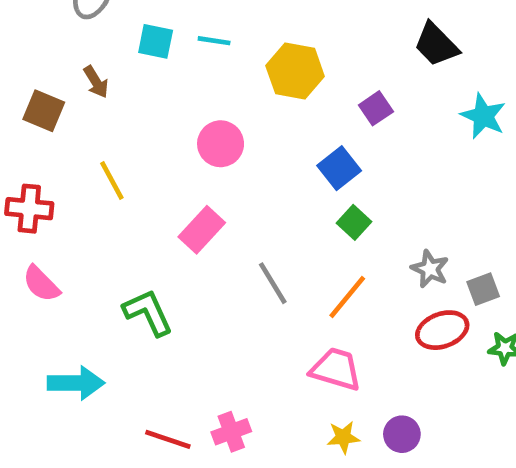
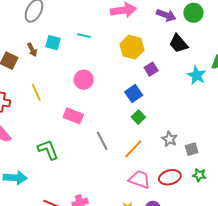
cyan square: (156, 41) -> (53, 43), moved
yellow hexagon: (295, 71) -> (132, 47), moved
pink rectangle: (202, 230) -> (73, 116), turned 66
red ellipse: (442, 330) -> (170, 177), moved
pink trapezoid: (336, 369) -> (140, 179), moved

